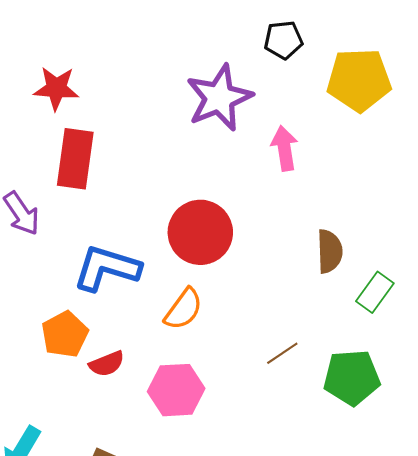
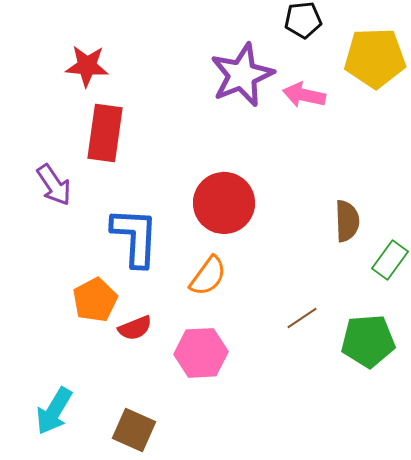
pink arrow: (284, 148) -> (304, 95), moved, turned -69
blue L-shape: (107, 268) -> (135, 237), turned 76

